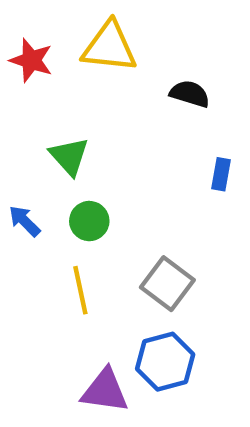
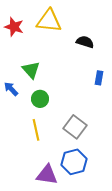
blue arrow: (25, 221) -> (11, 89), moved

